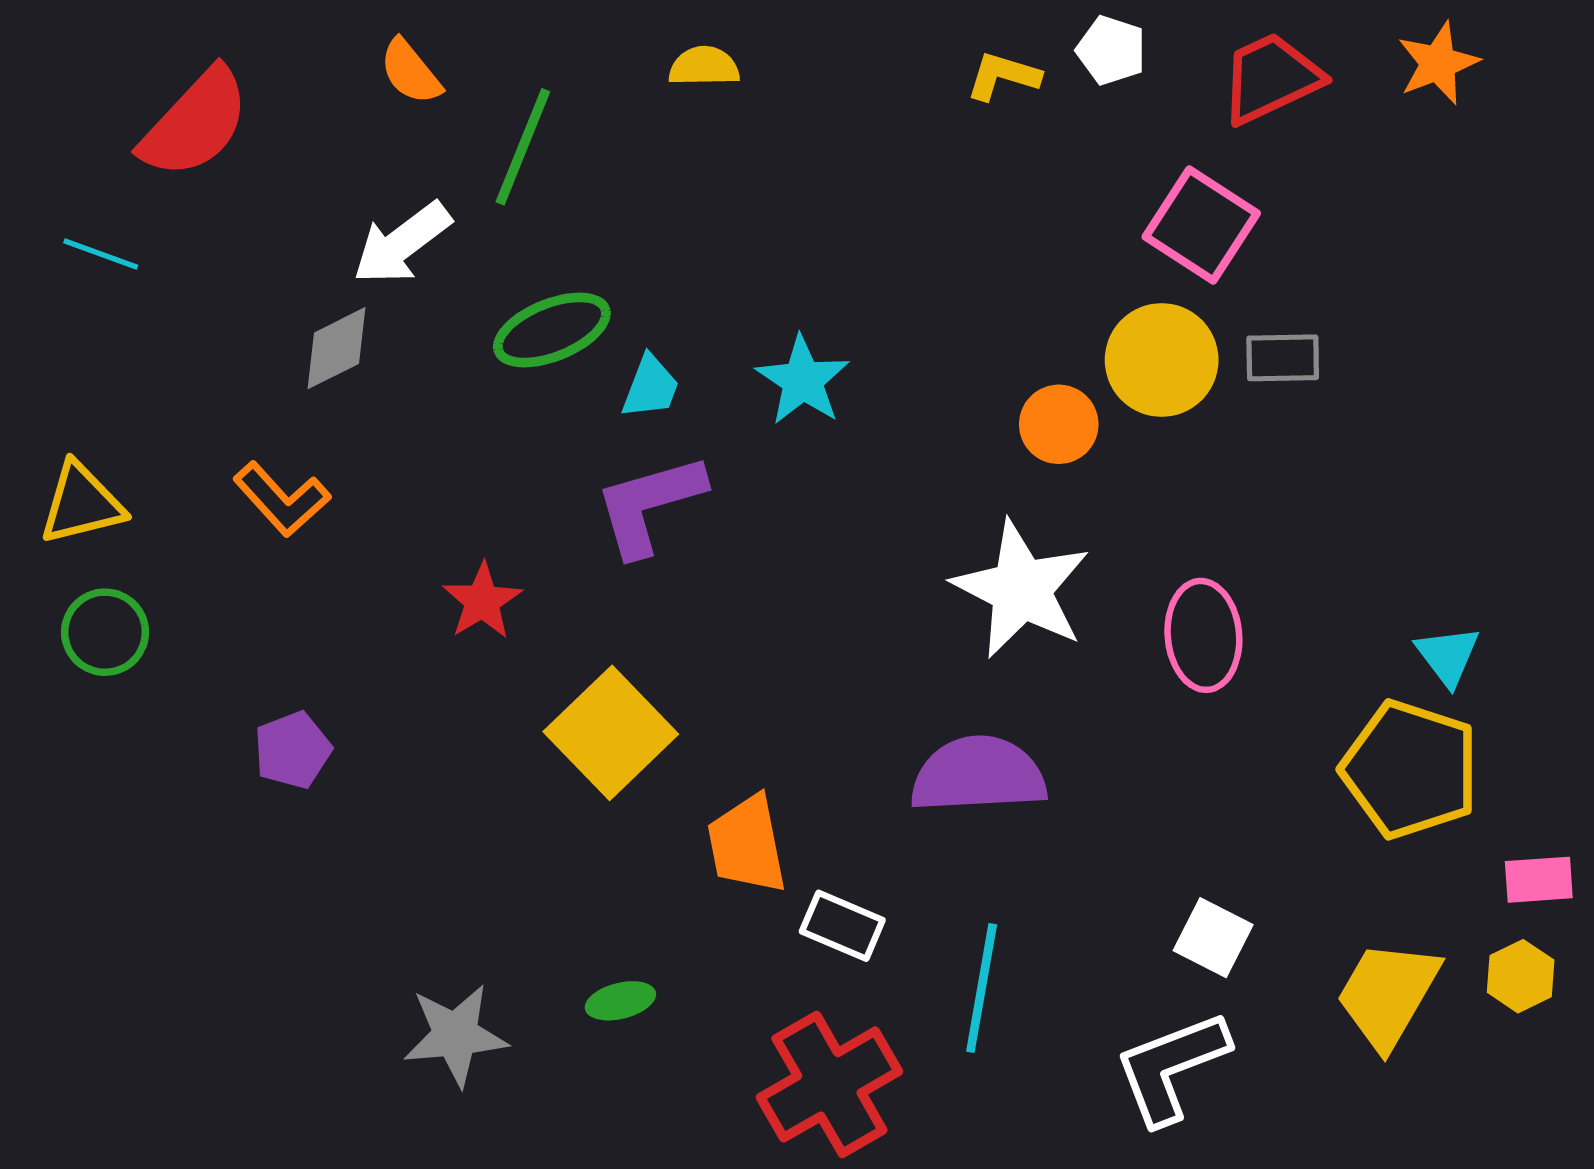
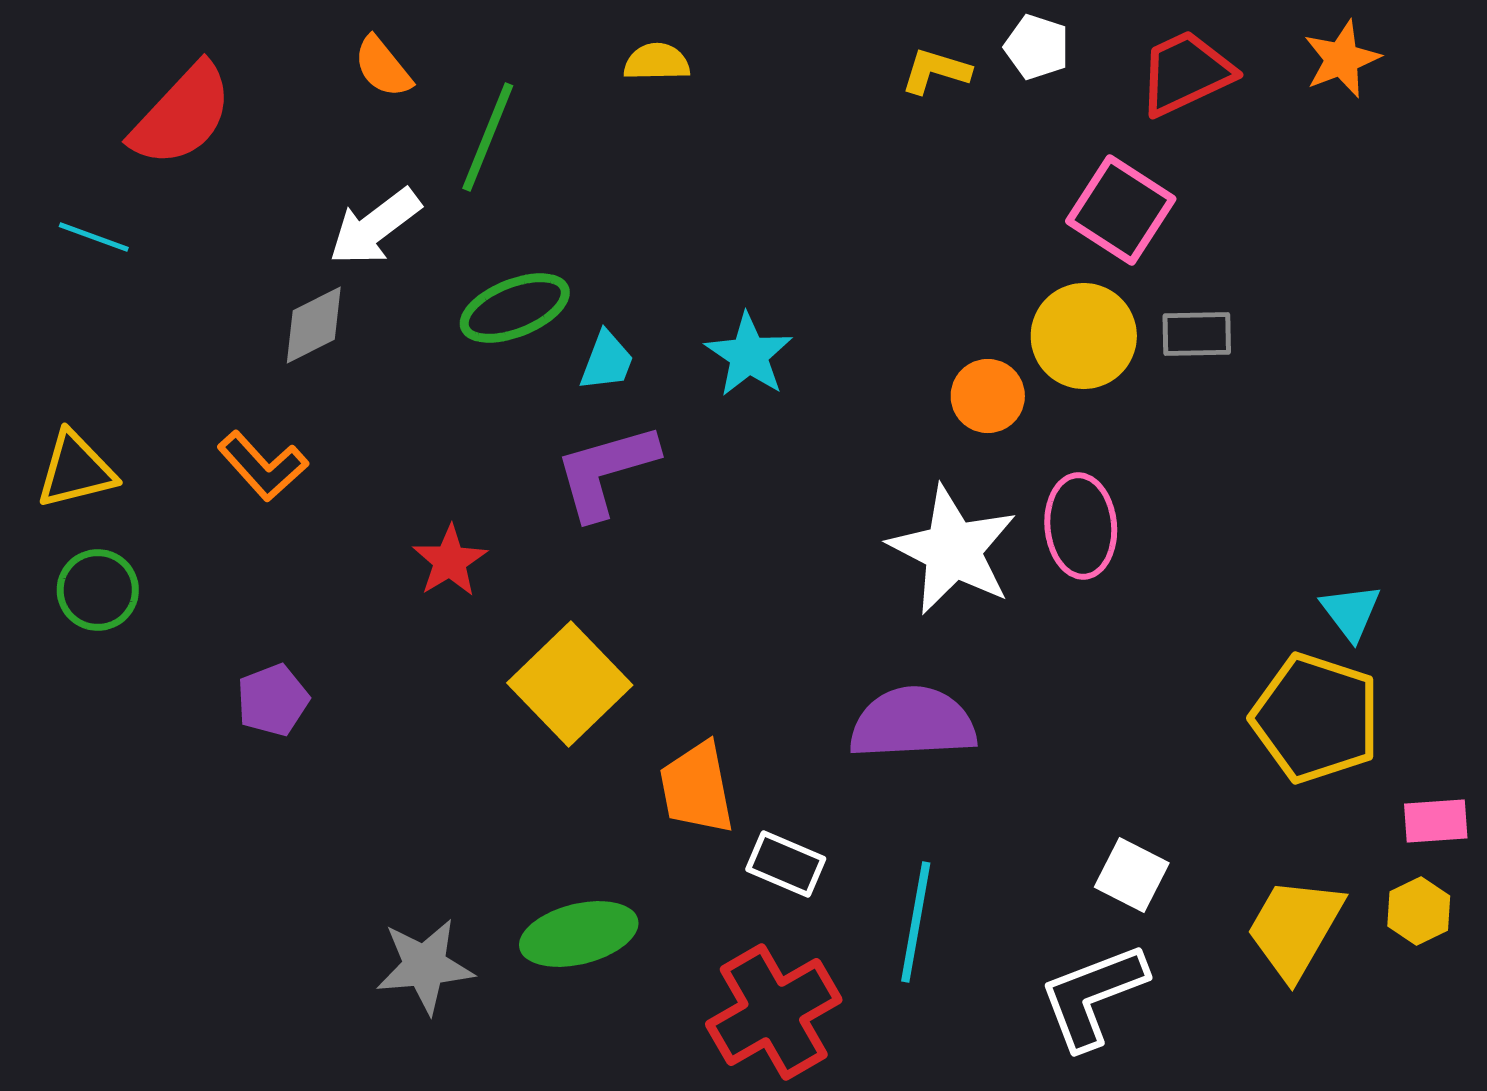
pink ellipse: (1203, 635) -> (1081, 526), moved
green ellipse: (620, 1001) -> (579, 934), size x1.8

